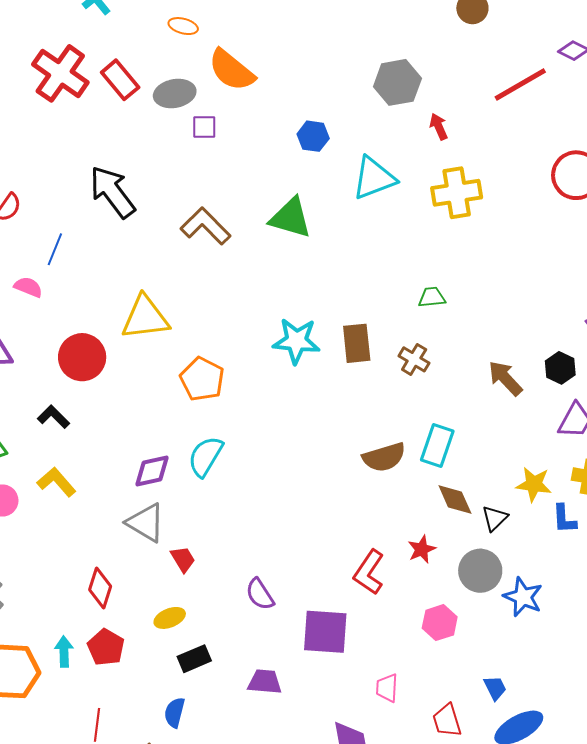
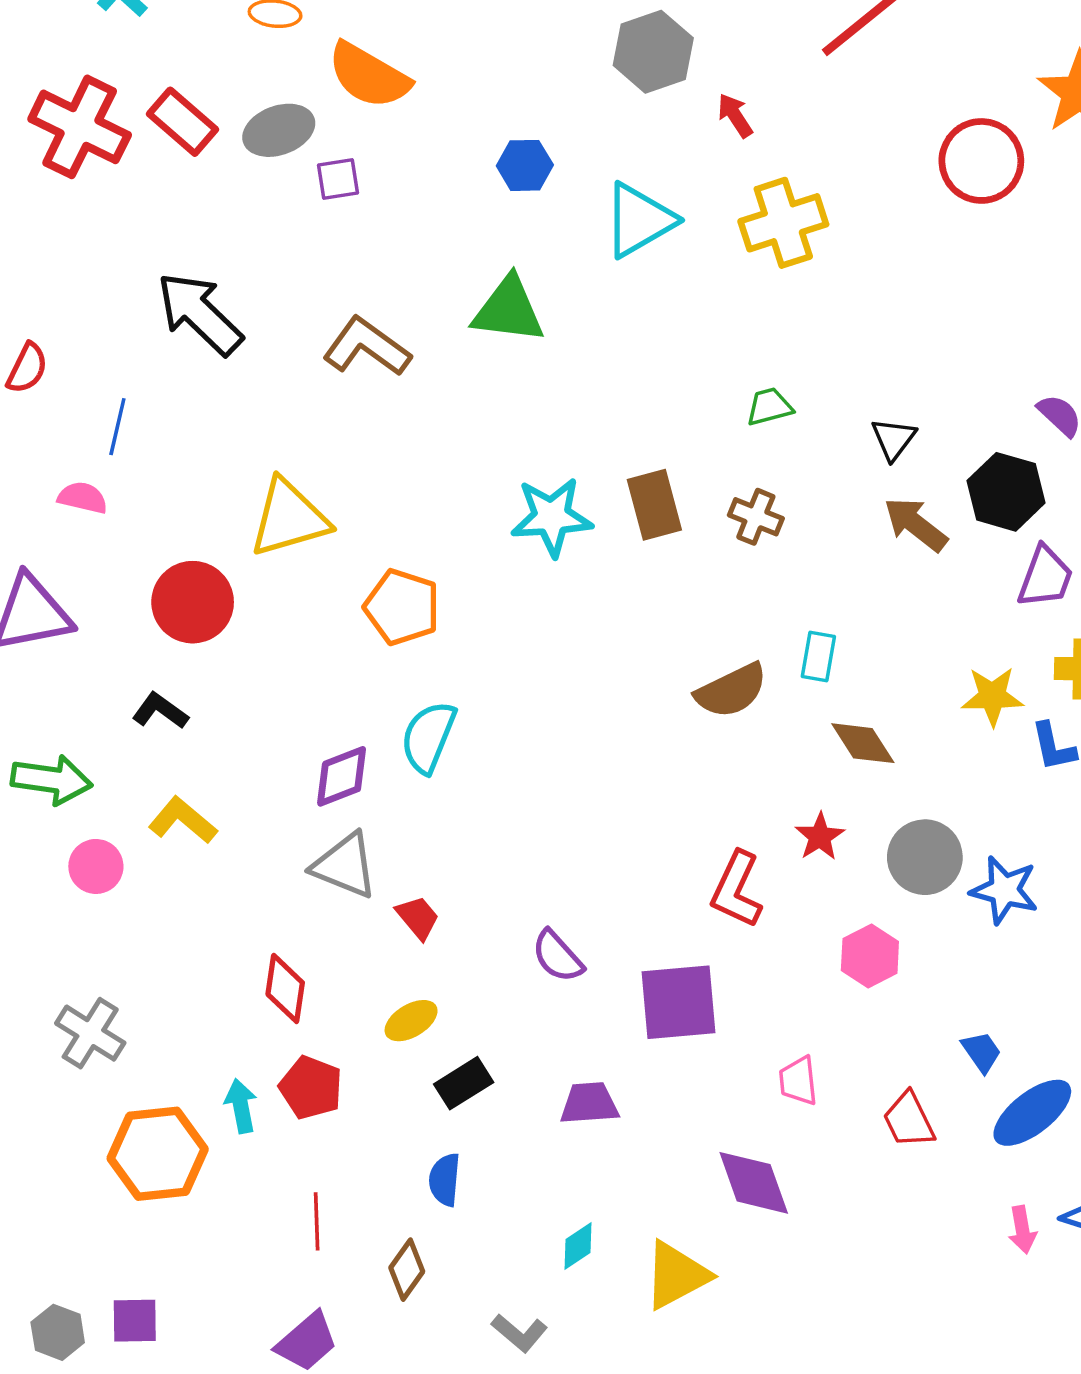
black hexagon: (560, 368) -> (1006, 492), size x1.4
cyan rectangle: (437, 445) -> (818, 656), size x0.7
black triangle: (495, 518) -> (894, 439), moved

